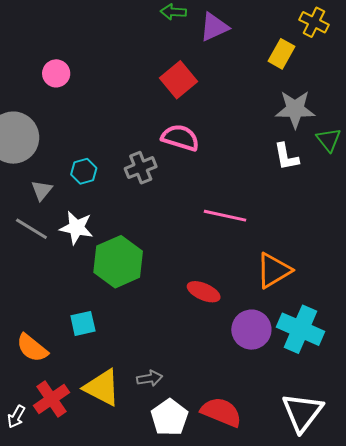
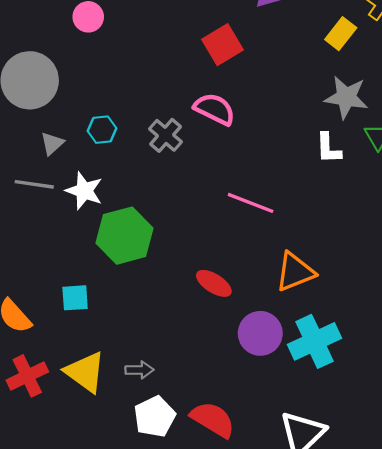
gray cross: (141, 168) -> (166, 135), turned -36
gray line: (31, 229) -> (34, 184), turned -32
cyan cross: (300, 329) -> (315, 341), turned 33

